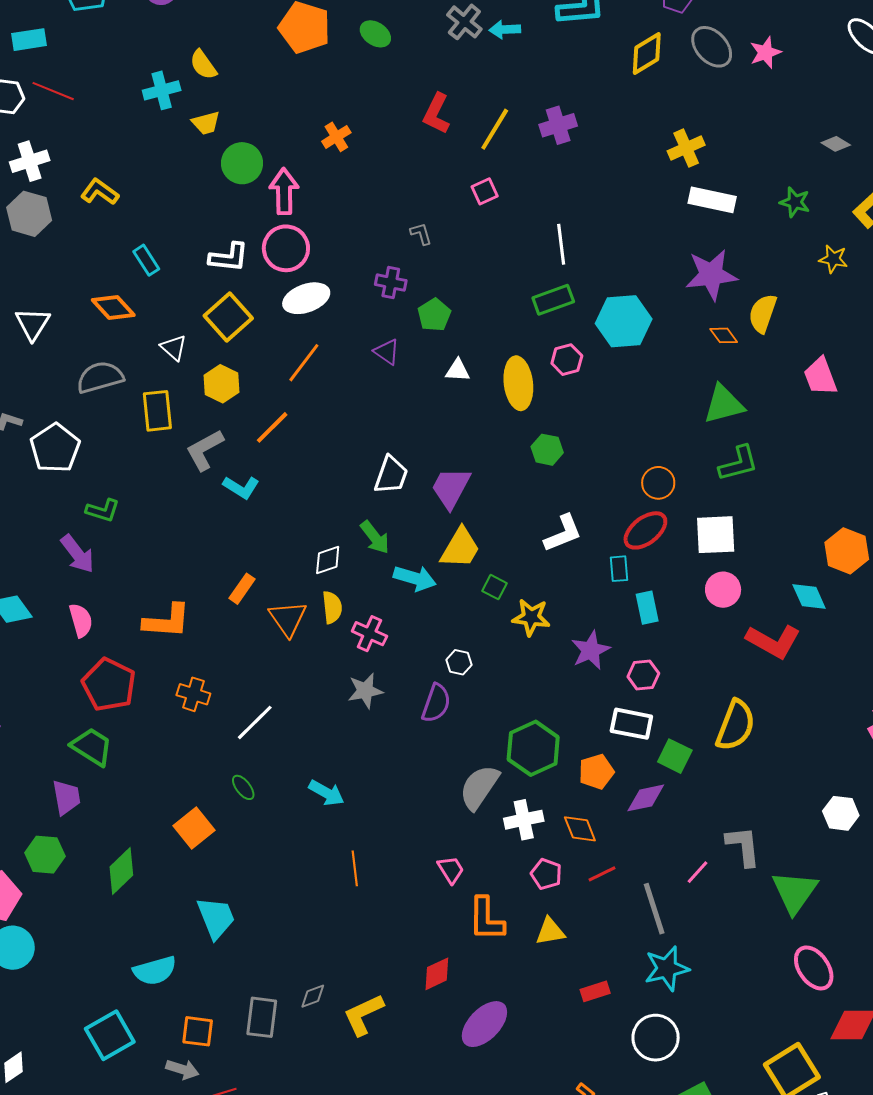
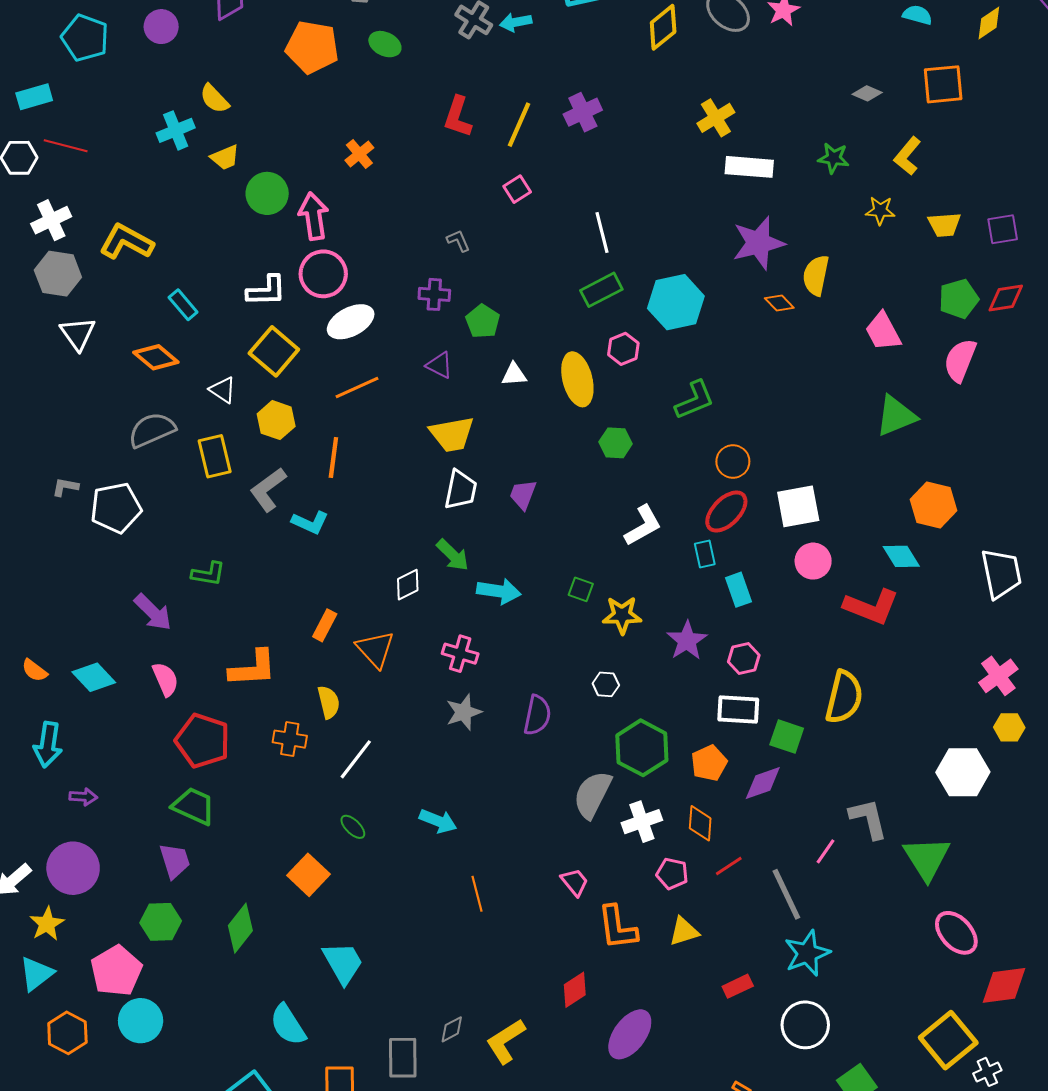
yellow L-shape: (100, 192) -> (126, 242), size x1.4
white triangle: (33, 324) -> (78, 334), moved
orange line: (304, 363) -> (357, 387), turned 36
green triangle: (724, 404) -> (896, 416), moved
orange line: (272, 427) -> (333, 458), turned -30
white pentagon: (55, 448) -> (116, 508), turned 30
green L-shape: (738, 463) -> (695, 400), moved
purple trapezoid: (451, 488) -> (523, 495), size x0.7
green L-shape: (103, 510) -> (208, 574), moved
yellow trapezoid: (460, 548) -> (452, 434), moved, turned 57
yellow semicircle: (332, 607) -> (329, 702), moved
white hexagon: (459, 662) -> (606, 684), moved
white hexagon: (841, 813) -> (963, 772), size x1.4
orange diamond: (580, 829) -> (700, 823), turned 33
cyan semicircle: (155, 971) -> (288, 1025), turned 81

